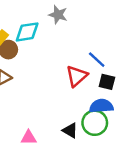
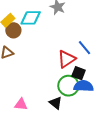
black square: (107, 82) -> (79, 73), moved
green circle: (95, 123) -> (68, 86), moved

